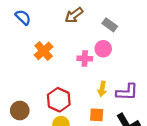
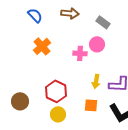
brown arrow: (74, 15) -> (70, 13), turned -138
blue semicircle: (23, 17) -> (35, 15), moved

